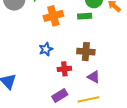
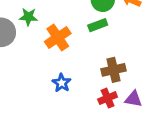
red cross: (64, 69) -> (108, 98), moved

